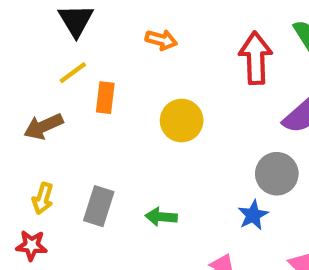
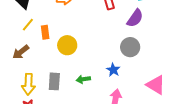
yellow circle: (182, 121) -> (67, 45), moved
yellow arrow: (43, 198) -> (28, 84), size x1.5
blue star: (253, 215) -> (113, 70), moved

